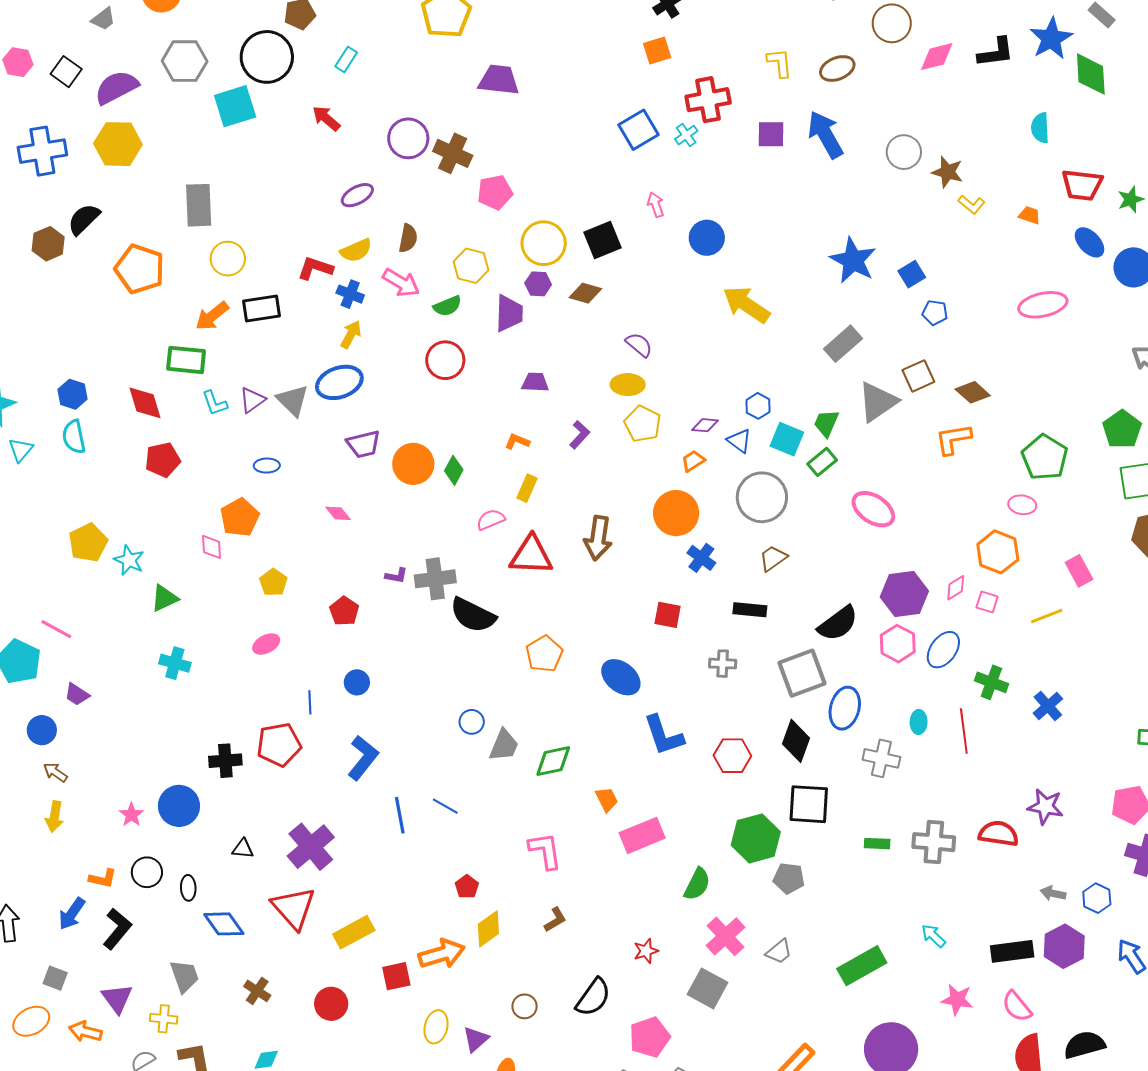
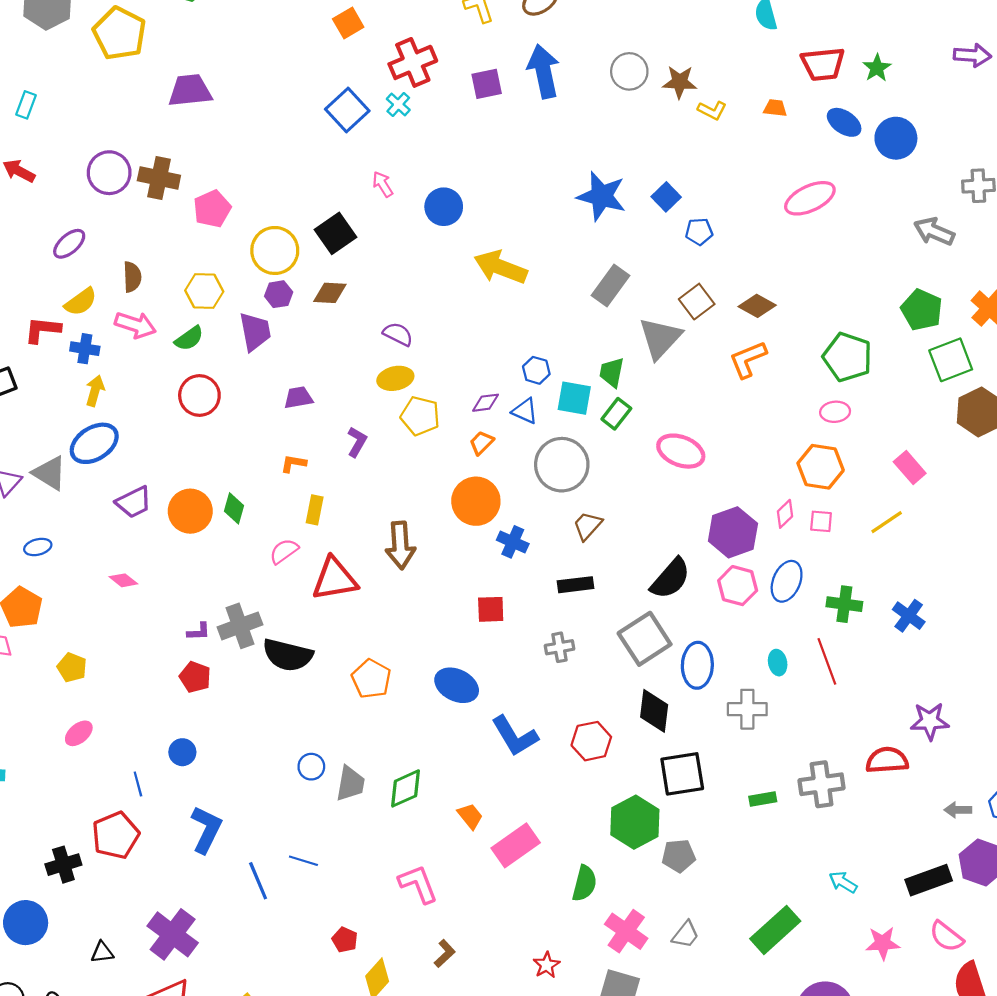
blue arrow: (825, 135) -> (543, 71), turned 30
red pentagon: (344, 611) -> (195, 677), moved

